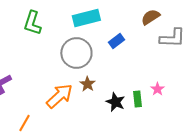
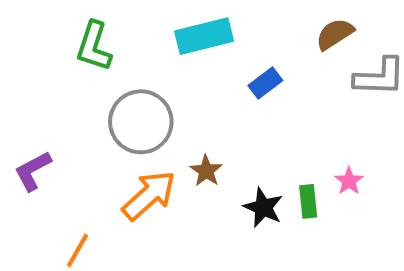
gray circle: (76, 53) -> (141, 122), moved

